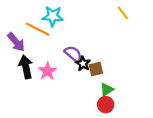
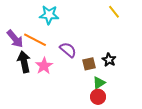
orange line: (38, 29) -> (35, 40), moved
black star: (83, 64) -> (109, 60), moved

